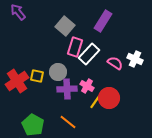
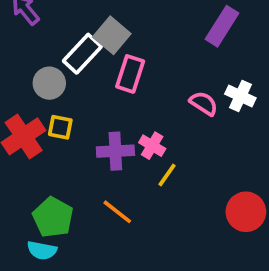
purple rectangle: (103, 21) -> (222, 26), moved
white rectangle: (89, 54) -> (82, 54), moved
gray circle: (58, 72) -> (49, 83), moved
red circle: (109, 98) -> (246, 212), moved

